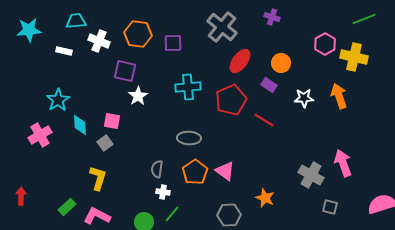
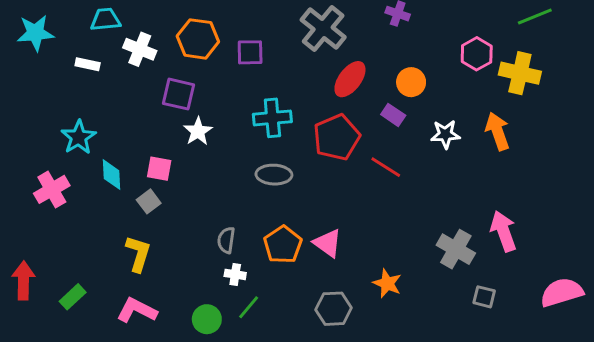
gray ellipse: (189, 138) -> (274, 175), moved
red arrow: (21, 196) -> (23, 280), size x1.4
green rectangle: (67, 207) -> (73, 297), moved

